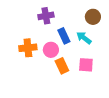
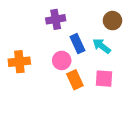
orange cross: (28, 48) -> (19, 62), moved

